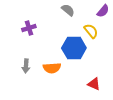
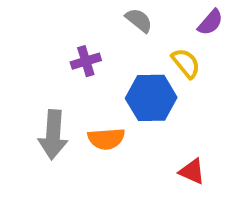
purple cross: (29, 28) -> (86, 61), moved
gray arrow: (26, 66) -> (53, 135), size x1.6

